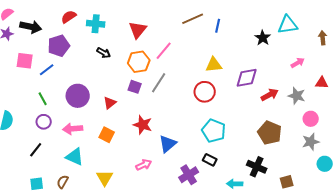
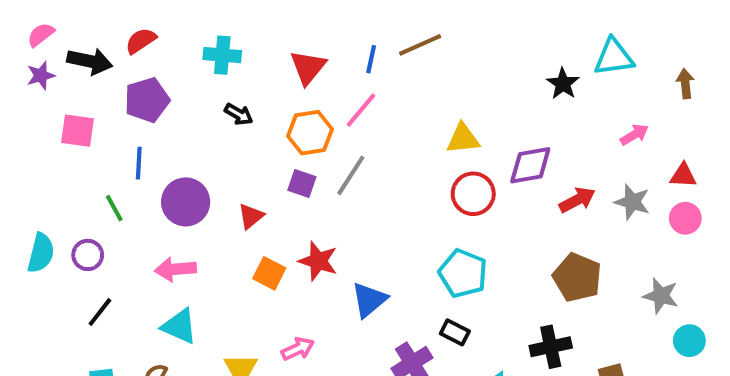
red semicircle: (69, 17) -> (141, 41), moved
blue line: (218, 26) -> (371, 59), moved
blue line: (47, 70) -> (139, 163), moved, turned -49
red circle: (205, 92) -> (473, 194), moved
pink circle: (311, 119) -> (685, 218), moved
purple circle: (44, 122) -> (88, 255), moved
orange square: (107, 135) -> (269, 273), moved
gray star: (311, 142) -> (661, 296), turned 30
pink arrow: (144, 165) -> (298, 349), moved
black cross: (257, 167) -> (551, 347), turned -36

